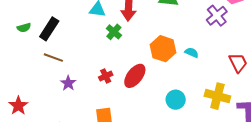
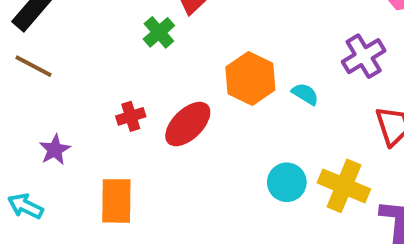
purple cross: (217, 16) -> (364, 56), moved
purple star: (68, 83) -> (55, 150), moved
cyan circle: (176, 100) -> (287, 182), moved

